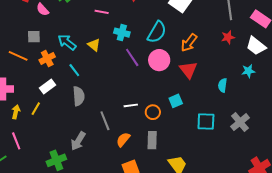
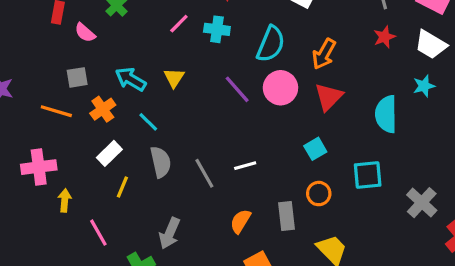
pink line: (102, 12) -> (179, 24), turned -48
cyan cross: (122, 33) -> (217, 29), moved
yellow triangle: (94, 45) -> (174, 78), turned 32
red triangle: (188, 70) -> (329, 97), turned 30
cyan semicircle: (222, 85) -> (386, 114), size x1.6
yellow line: (36, 109) -> (122, 187), moved
orange circle: (153, 112) -> (319, 194), moved
gray line: (105, 121) -> (204, 173), moved
gray cross: (240, 122) -> (422, 203), moved
pink line: (16, 141) -> (98, 233), moved

